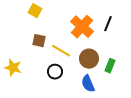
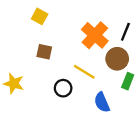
yellow line: (61, 51) -> (84, 72), moved
brown circle: (89, 59) -> (117, 59), moved

